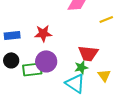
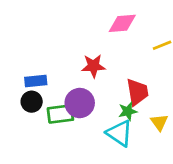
red star: (43, 33) -> (93, 66), moved
blue rectangle: (12, 35) -> (36, 81), moved
red trapezoid: (88, 53) -> (137, 92), turned -105

